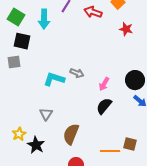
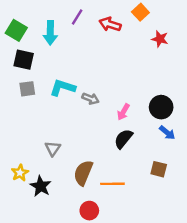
red star: (126, 29) -> (160, 39), moved
gray square: (14, 62) -> (27, 89), moved
cyan L-shape: (54, 79) -> (63, 88), moved
brown square: (130, 144) -> (159, 169), moved
orange line: (110, 151) -> (112, 184), moved

